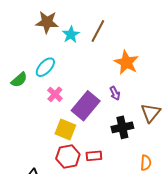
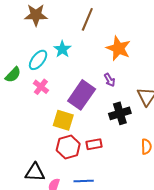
cyan star: (71, 35) -> (62, 49), moved
pink cross: (55, 94) -> (41, 87), moved

